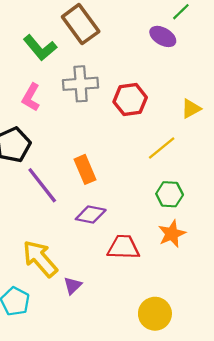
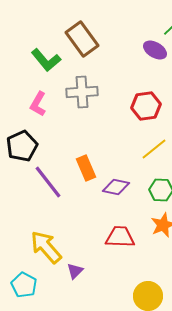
red hexagon: (130, 100) -> (146, 106), moved
purple diamond: (91, 215) -> (116, 187), moved

